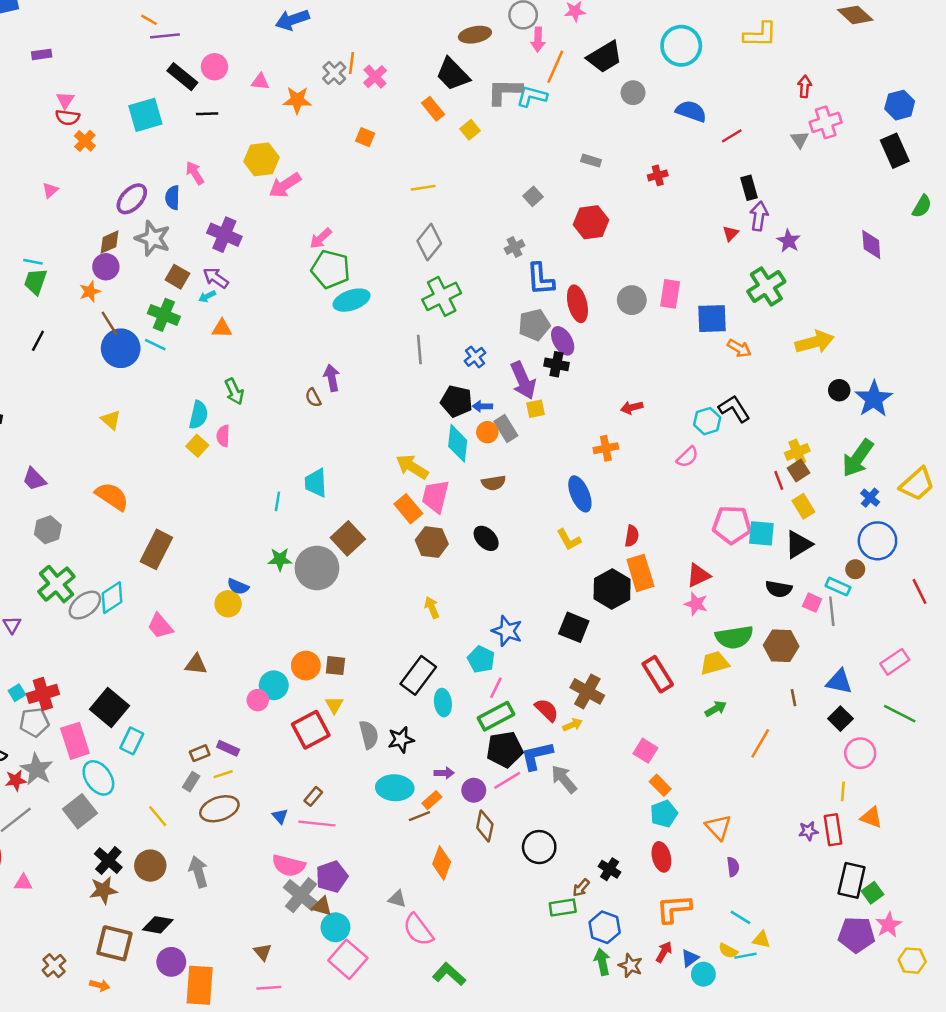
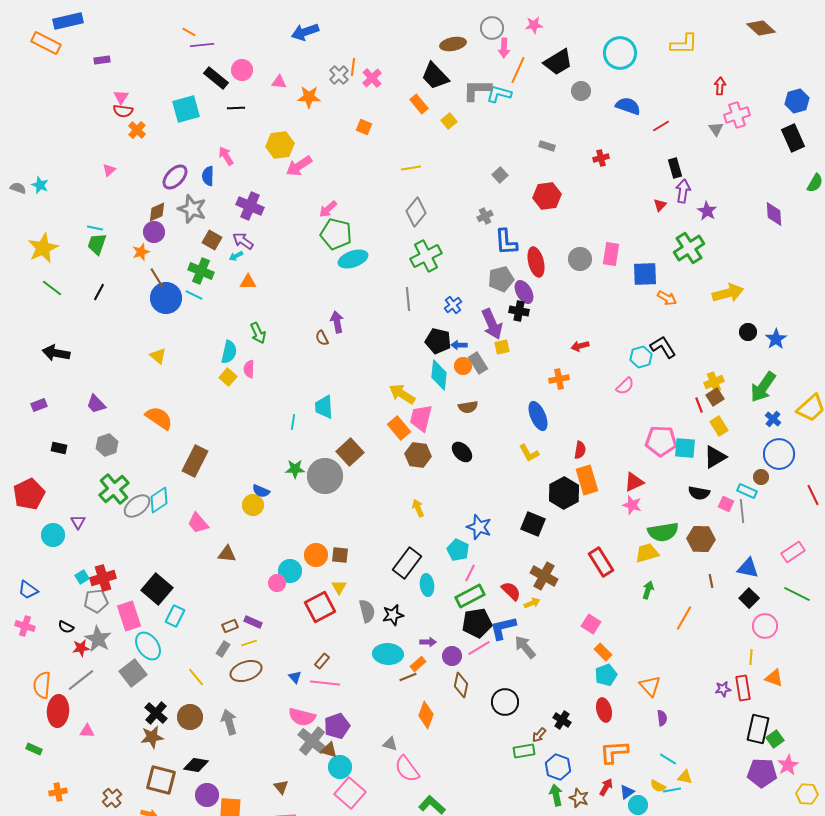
blue star: (874, 399) -> (776, 339), size x0.7
green arrow: (716, 709) -> (648, 590), turned -42

